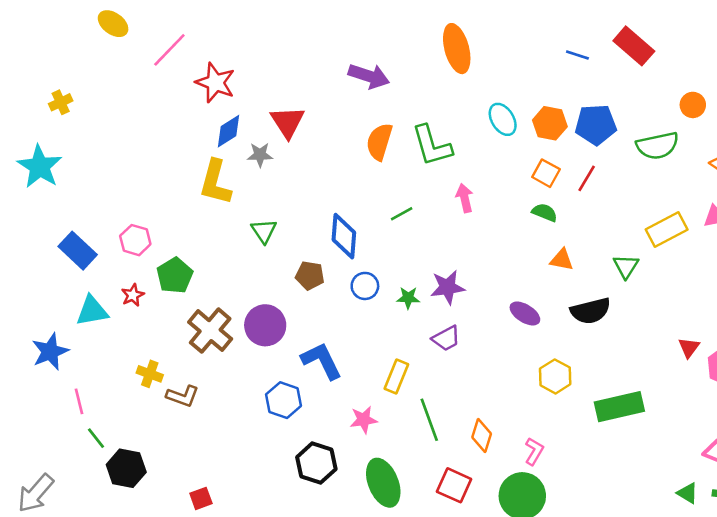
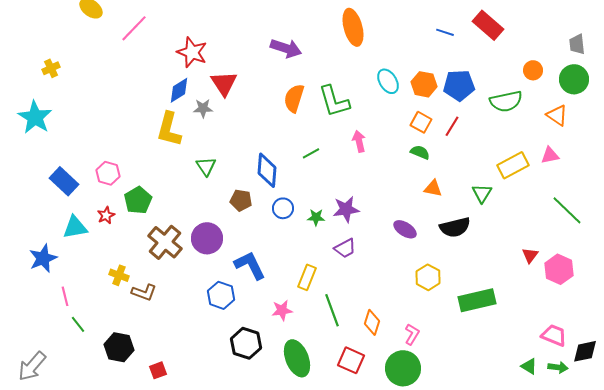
red star: (215, 83) -> (192, 52), moved
black hexagon: (126, 468) -> (119, 347), moved

